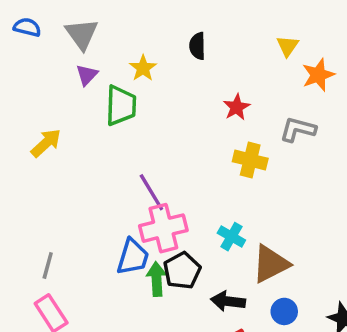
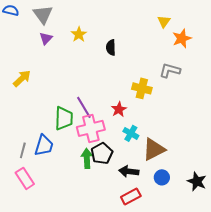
black semicircle: (197, 46) -> (111, 47), moved
green trapezoid: (121, 106) -> (64, 118), moved
red star: (237, 107) -> (119, 109), moved
blue trapezoid: (133, 257) -> (44, 145), moved

